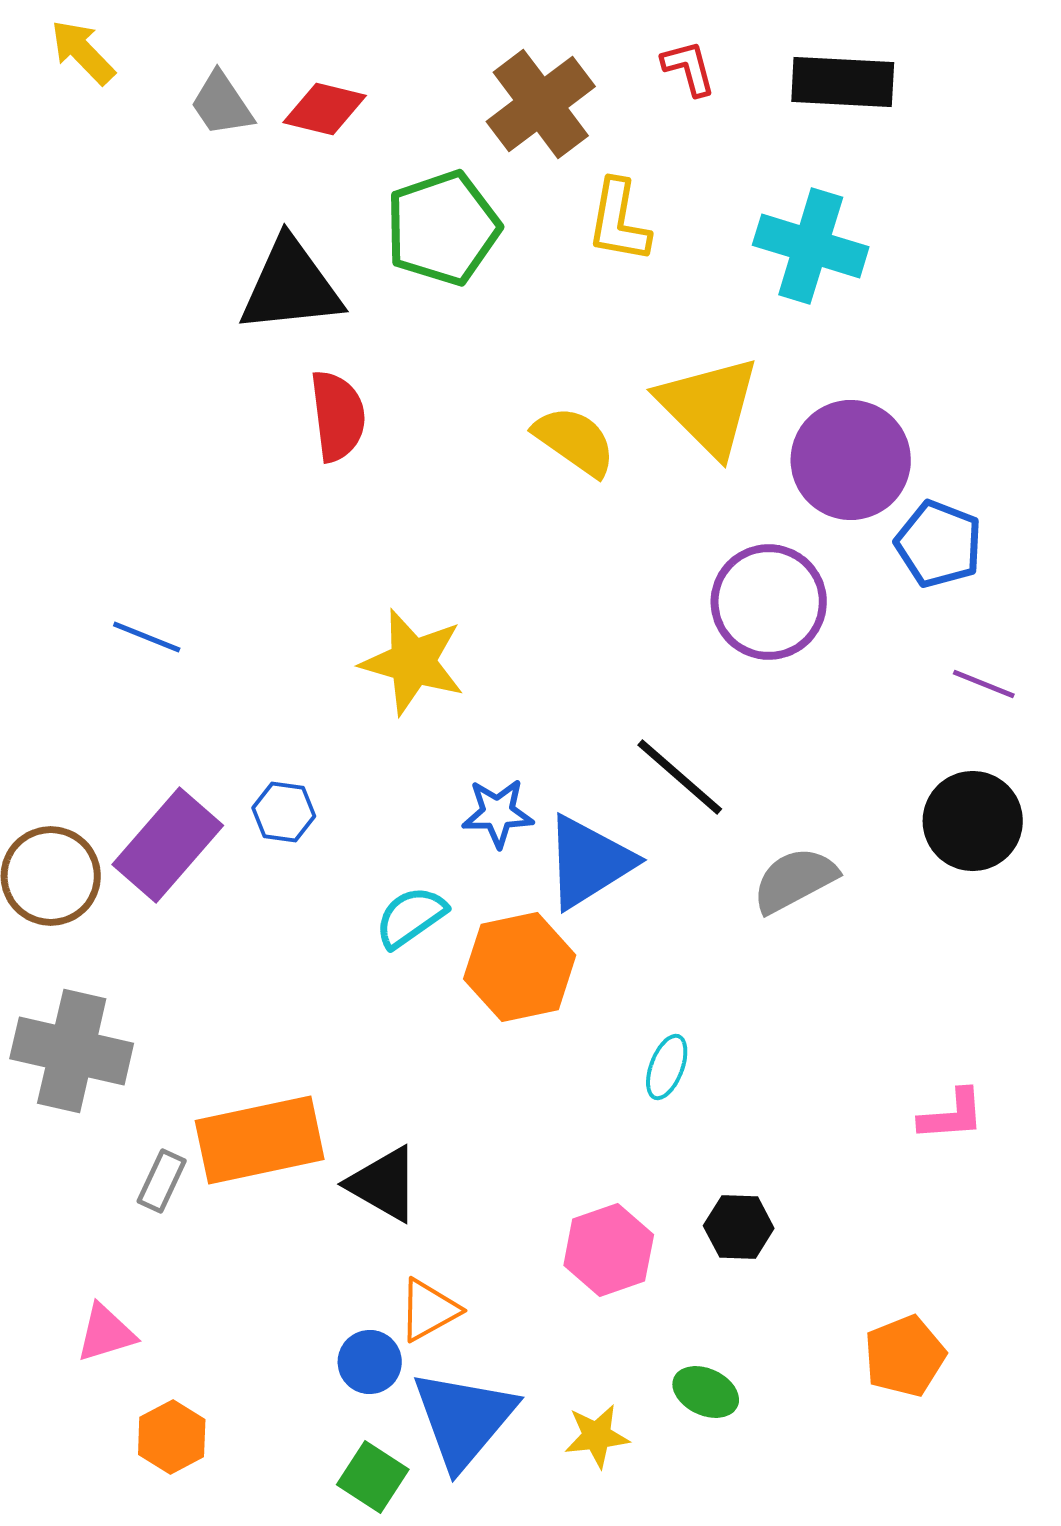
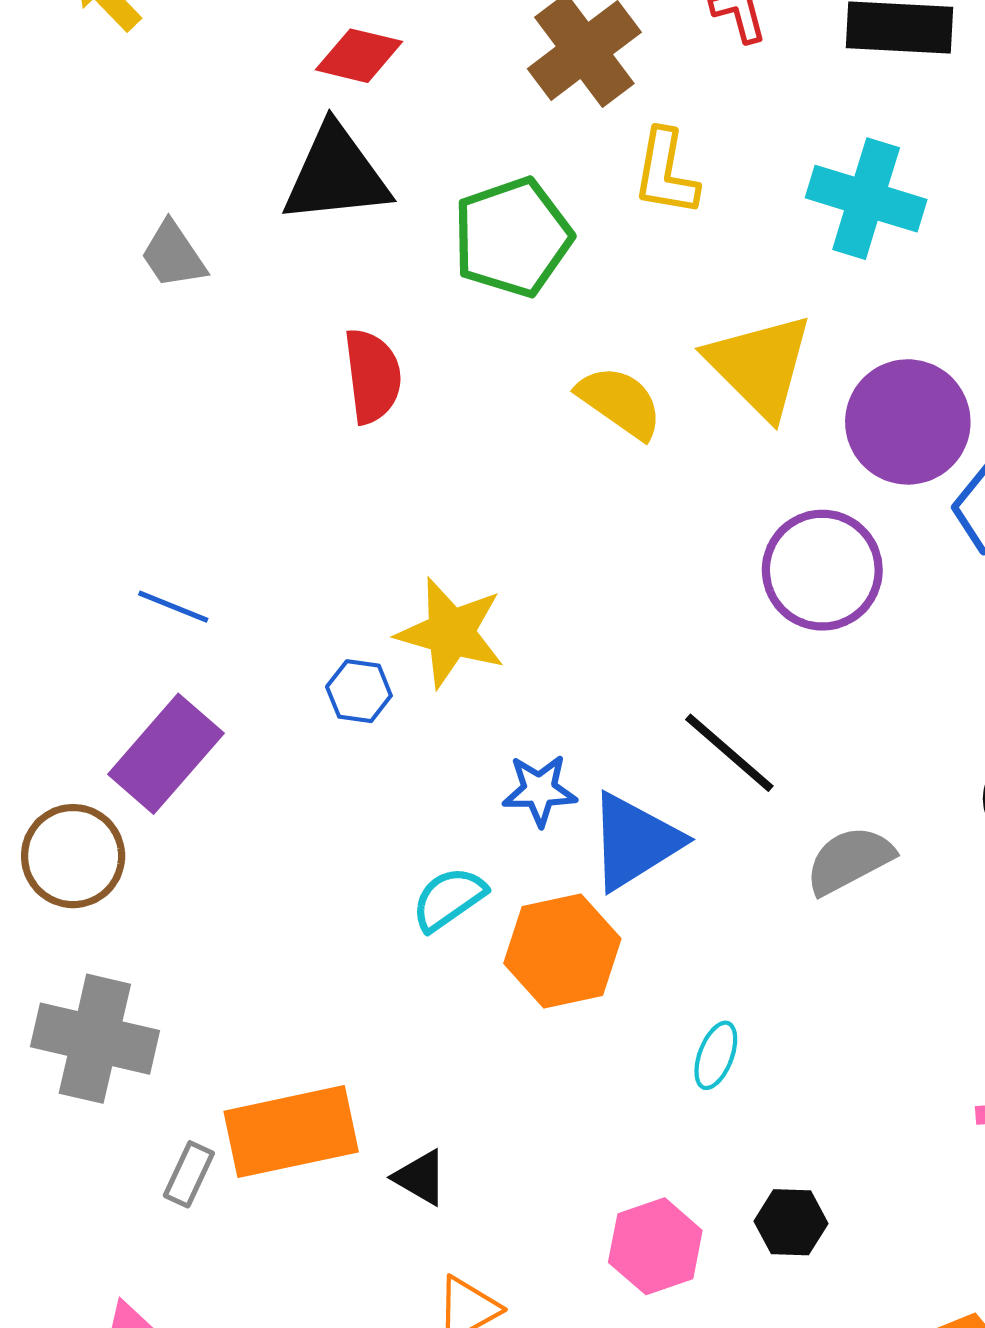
gray trapezoid: (222, 104) -> (173, 255), moved
green pentagon: (443, 228) -> (512, 237), moved
black triangle: (291, 286) -> (336, 175), moved
blue hexagon: (284, 812) -> (359, 691), moved
purple rectangle: (168, 845) -> (166, 754), moved
black triangle: (384, 1184) -> (421, 1177), size x0.7

